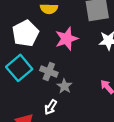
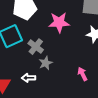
white arrow: (51, 107) -> (29, 78), turned 40

